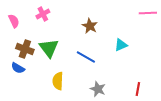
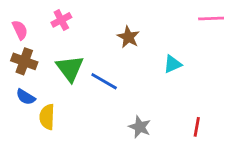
brown cross: (25, 49) -> (24, 61), moved
blue line: (86, 57) -> (104, 81), moved
yellow semicircle: (58, 81) -> (47, 117), moved

